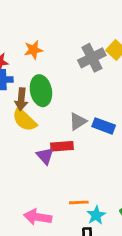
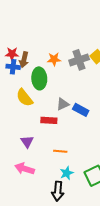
orange star: (33, 50) -> (54, 59), moved
brown arrow: (21, 99) -> (24, 60), moved
purple triangle: (45, 156) -> (27, 142), moved
orange line: (79, 202) -> (60, 151), moved

